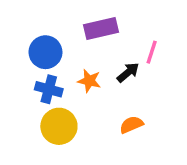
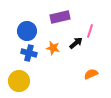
orange semicircle: (131, 125) -> (91, 74), moved
yellow circle: (59, 126) -> (19, 81), moved

